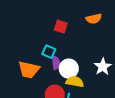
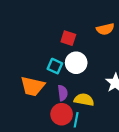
purple semicircle: (56, 63) -> (63, 93), moved
white circle: (69, 69) -> (76, 63), moved

